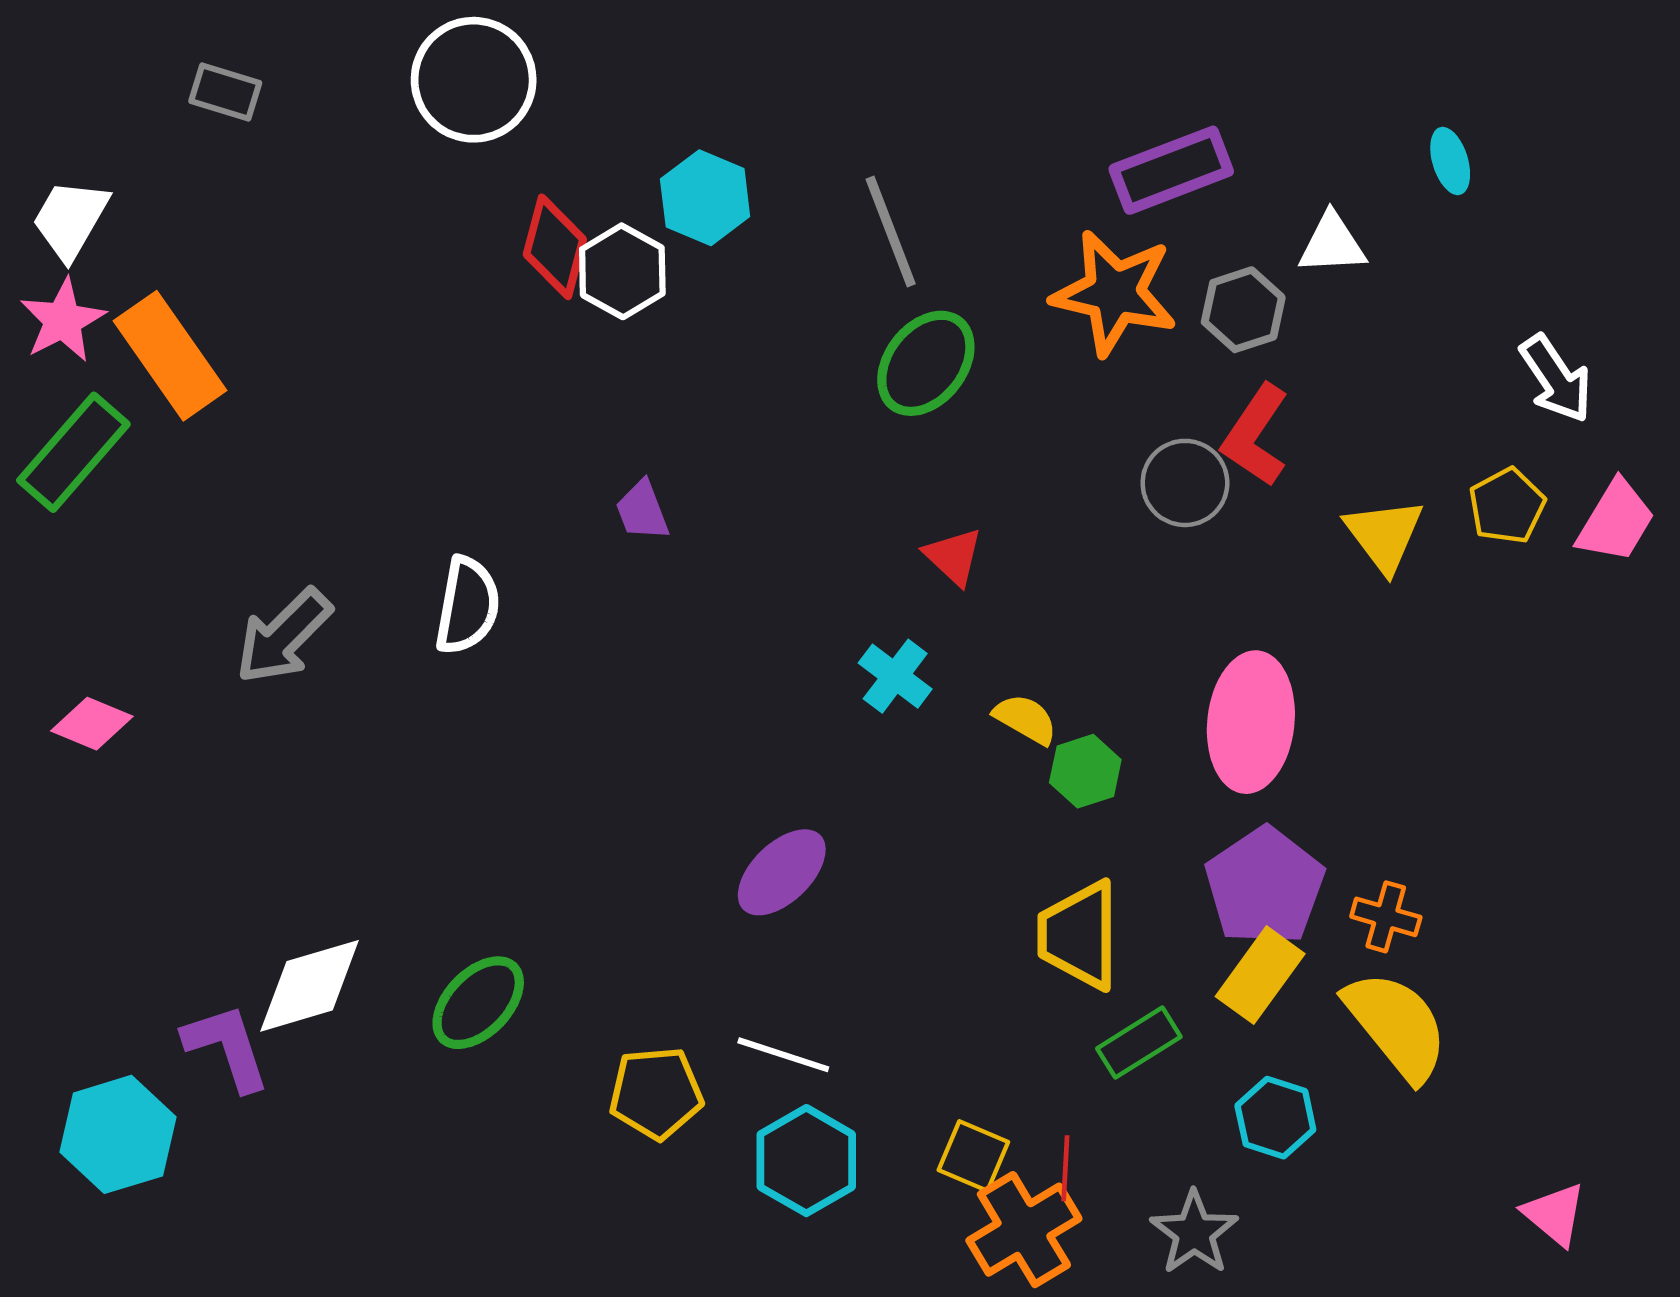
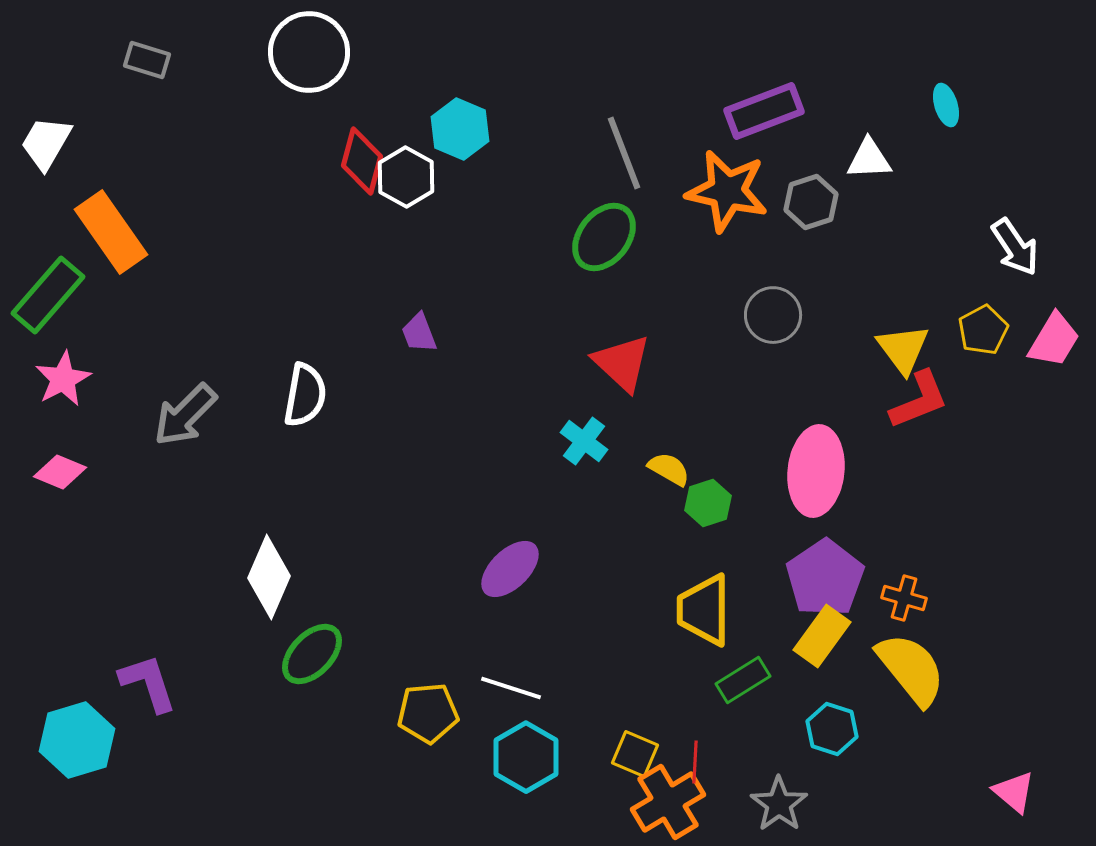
gray line: (891, 231) -> (624, 153), moved
pink star: (63, 320) -> (63, 379), moved
red L-shape: (1255, 435) -> (919, 400), moved, turned -146
red triangle: (953, 557) -> (622, 363), size x1.5
white diamond: (310, 986) -> (269, 577), moved, turned -50

